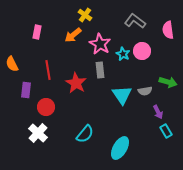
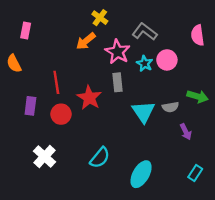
gray L-shape: (135, 21) -> (145, 32), moved
pink rectangle: (37, 32) -> (26, 31), moved
orange semicircle: (12, 64) -> (14, 64), moved
red circle: (46, 107) -> (61, 114), moved
cyan rectangle: (166, 131) -> (195, 173), moved, turned 64

